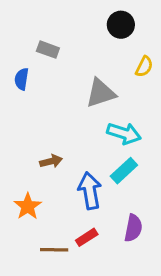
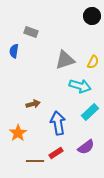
black circle: (121, 25) -> (92, 16), moved
yellow semicircle: (144, 67) -> (93, 62), moved
cyan rectangle: (124, 171) -> (90, 112), moved
purple semicircle: (133, 228) -> (86, 147), turned 42

